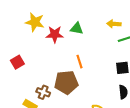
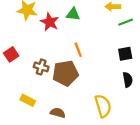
red star: (55, 34) -> (50, 22), turned 30
brown cross: (43, 92) -> (41, 67), moved

